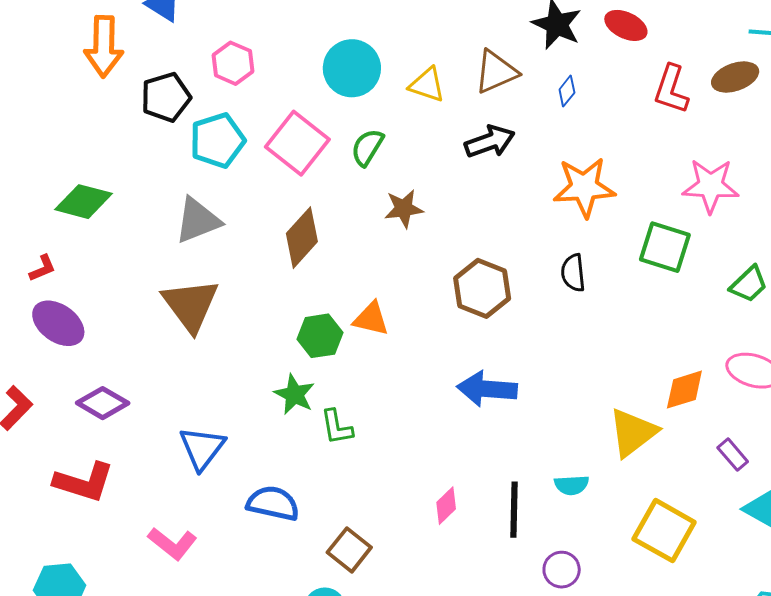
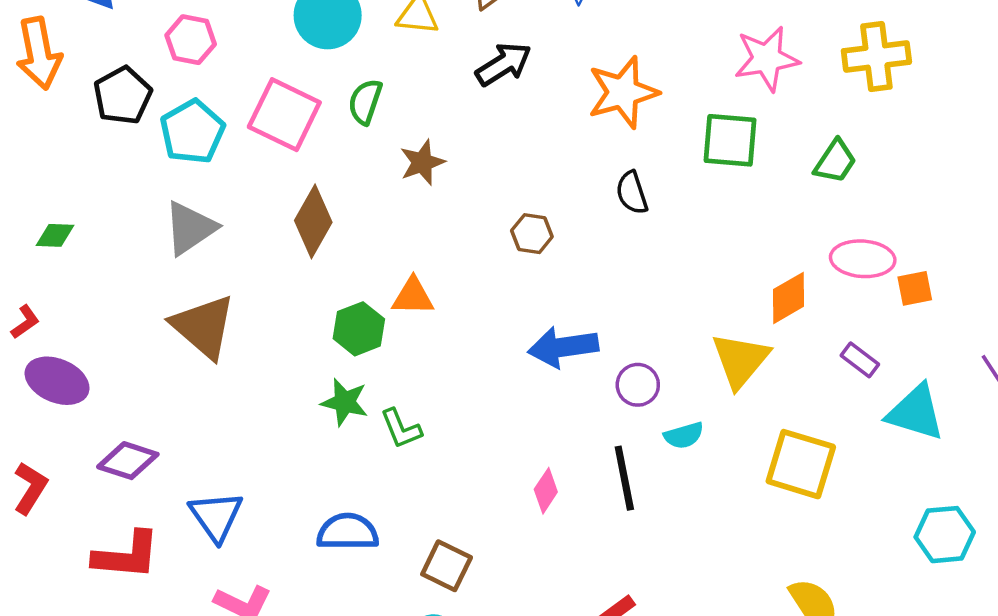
green diamond: (84, 202) -> (55, 235), size x0.6
brown hexagon: (482, 288) -> (532, 234), size x0.6
blue triangle: (202, 448) -> (216, 516), moved
purple circle: (562, 570) -> (638, 385), moved

